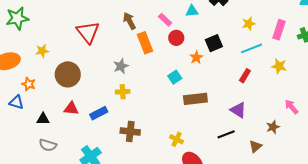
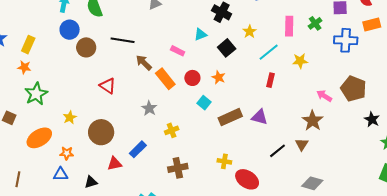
yellow star: (249, 24) -> (250, 32), moved
red triangle: (88, 32) -> (108, 86), size x0.7
red circle: (176, 38) -> (192, 78), moved
black square: (214, 43) -> (227, 48), moved
yellow cross: (123, 92) -> (172, 130), moved
purple triangle: (238, 110) -> (260, 117), moved
blue rectangle: (99, 113) -> (138, 149), moved
brown star: (273, 127) -> (313, 121), size x1.5
black line: (226, 134) -> (277, 151), moved

